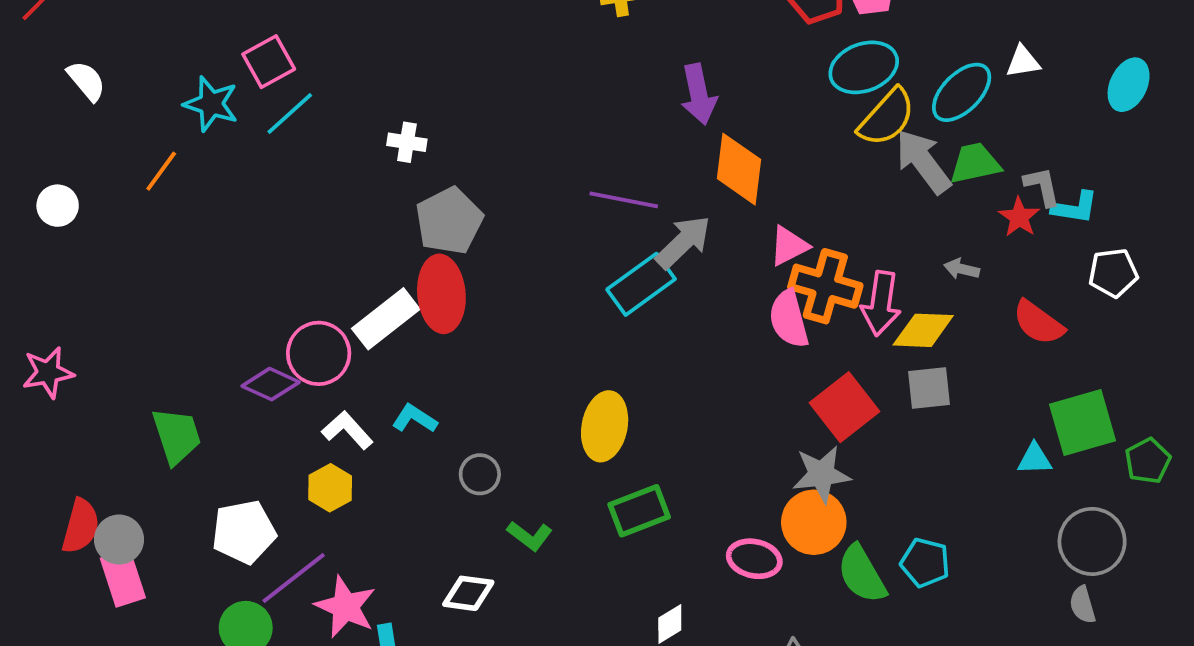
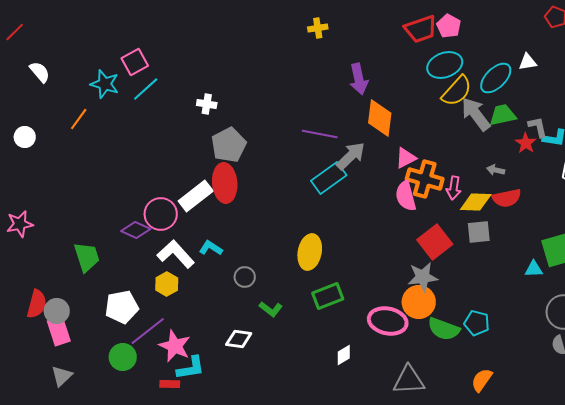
pink arrow: (881, 303) -> (454, 188), size x0.7
red semicircle: (1038, 323) -> (507, 198), moved, turned -48
white L-shape: (347, 430) -> (176, 254), size x1.4
pink ellipse: (754, 559) -> (388, 321), size x1.4
green semicircle: (862, 574) -> (444, 329), turned -40

